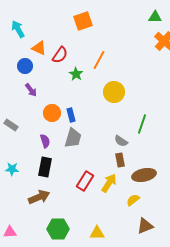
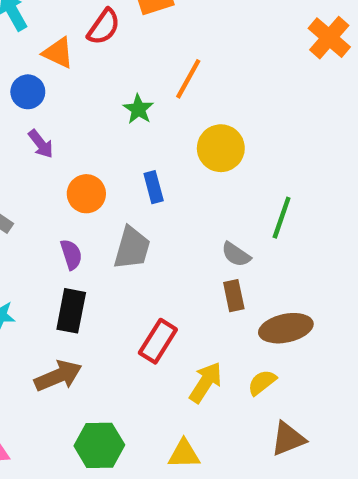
red semicircle: (60, 55) -> (104, 27), moved
blue rectangle: (71, 115) -> (154, 187), moved
yellow arrow: (109, 183) -> (206, 382), moved

